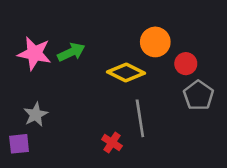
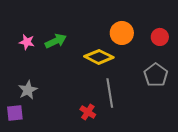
pink star: (34, 53) -> (27, 42), size x0.6
red circle: (186, 64) -> (160, 37), moved

